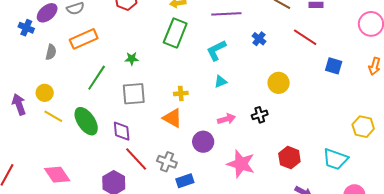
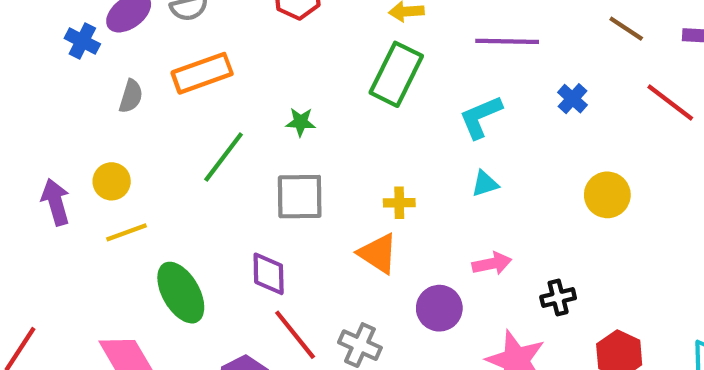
black cross: (260, 115) -> (558, 298), moved
yellow line: (53, 116) -> (127, 232), turned -54
green ellipse: (86, 121) -> (181, 293), moved

